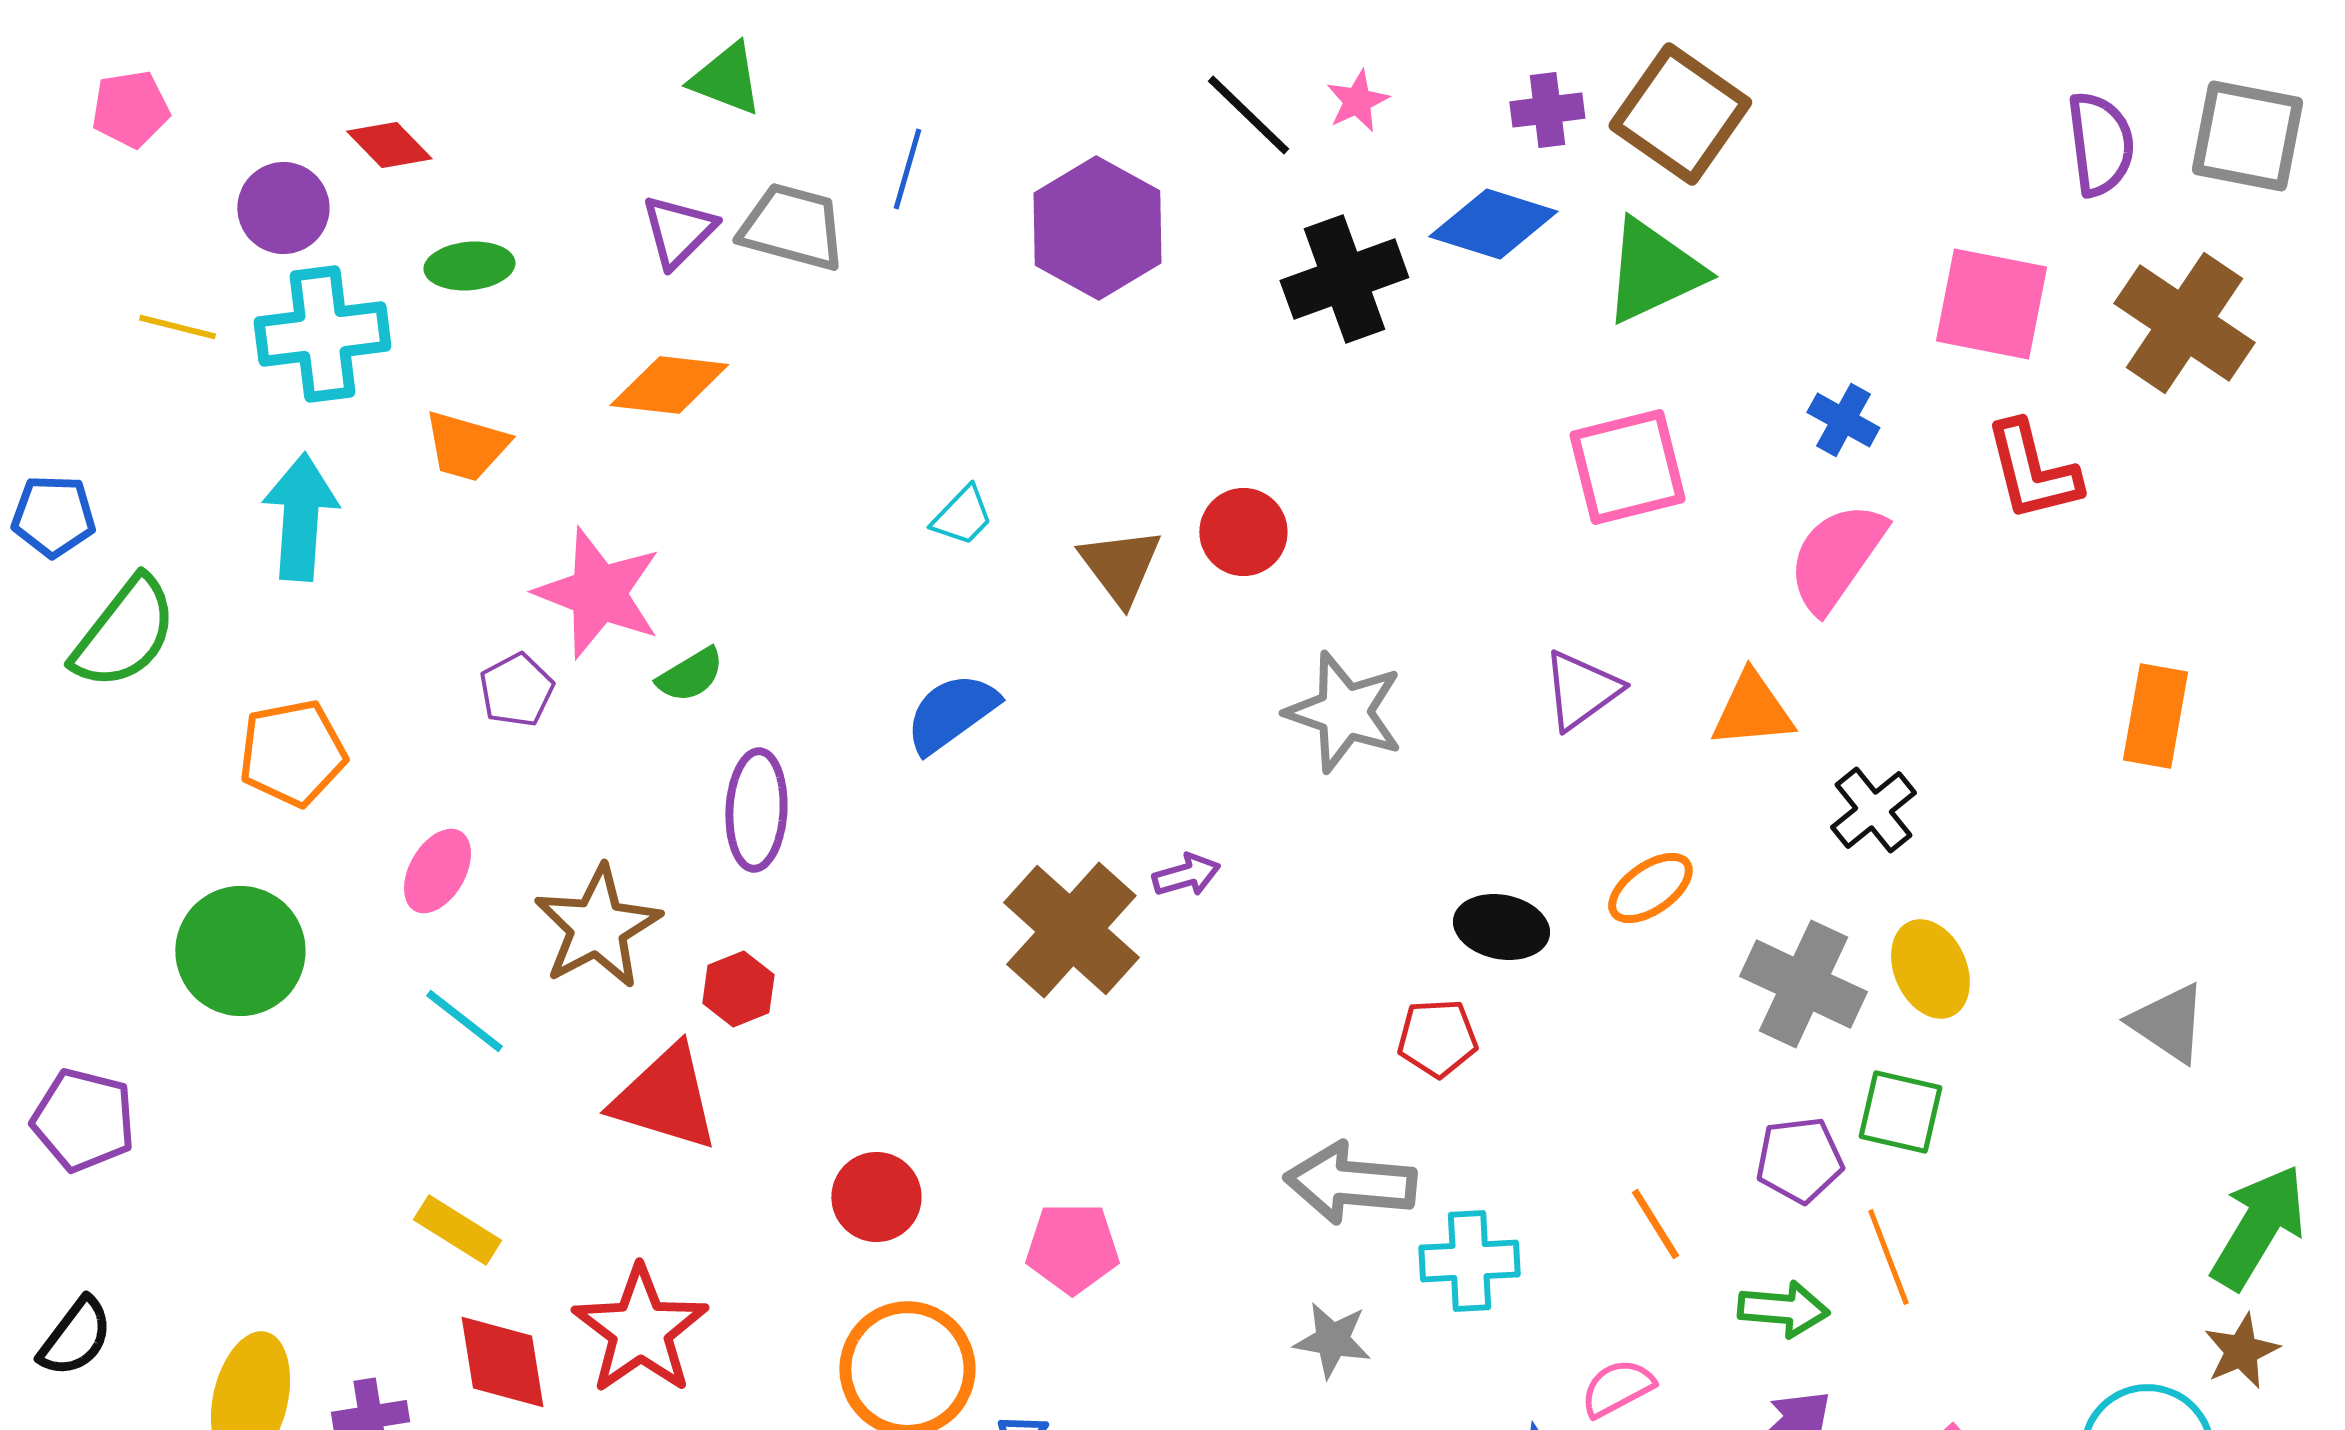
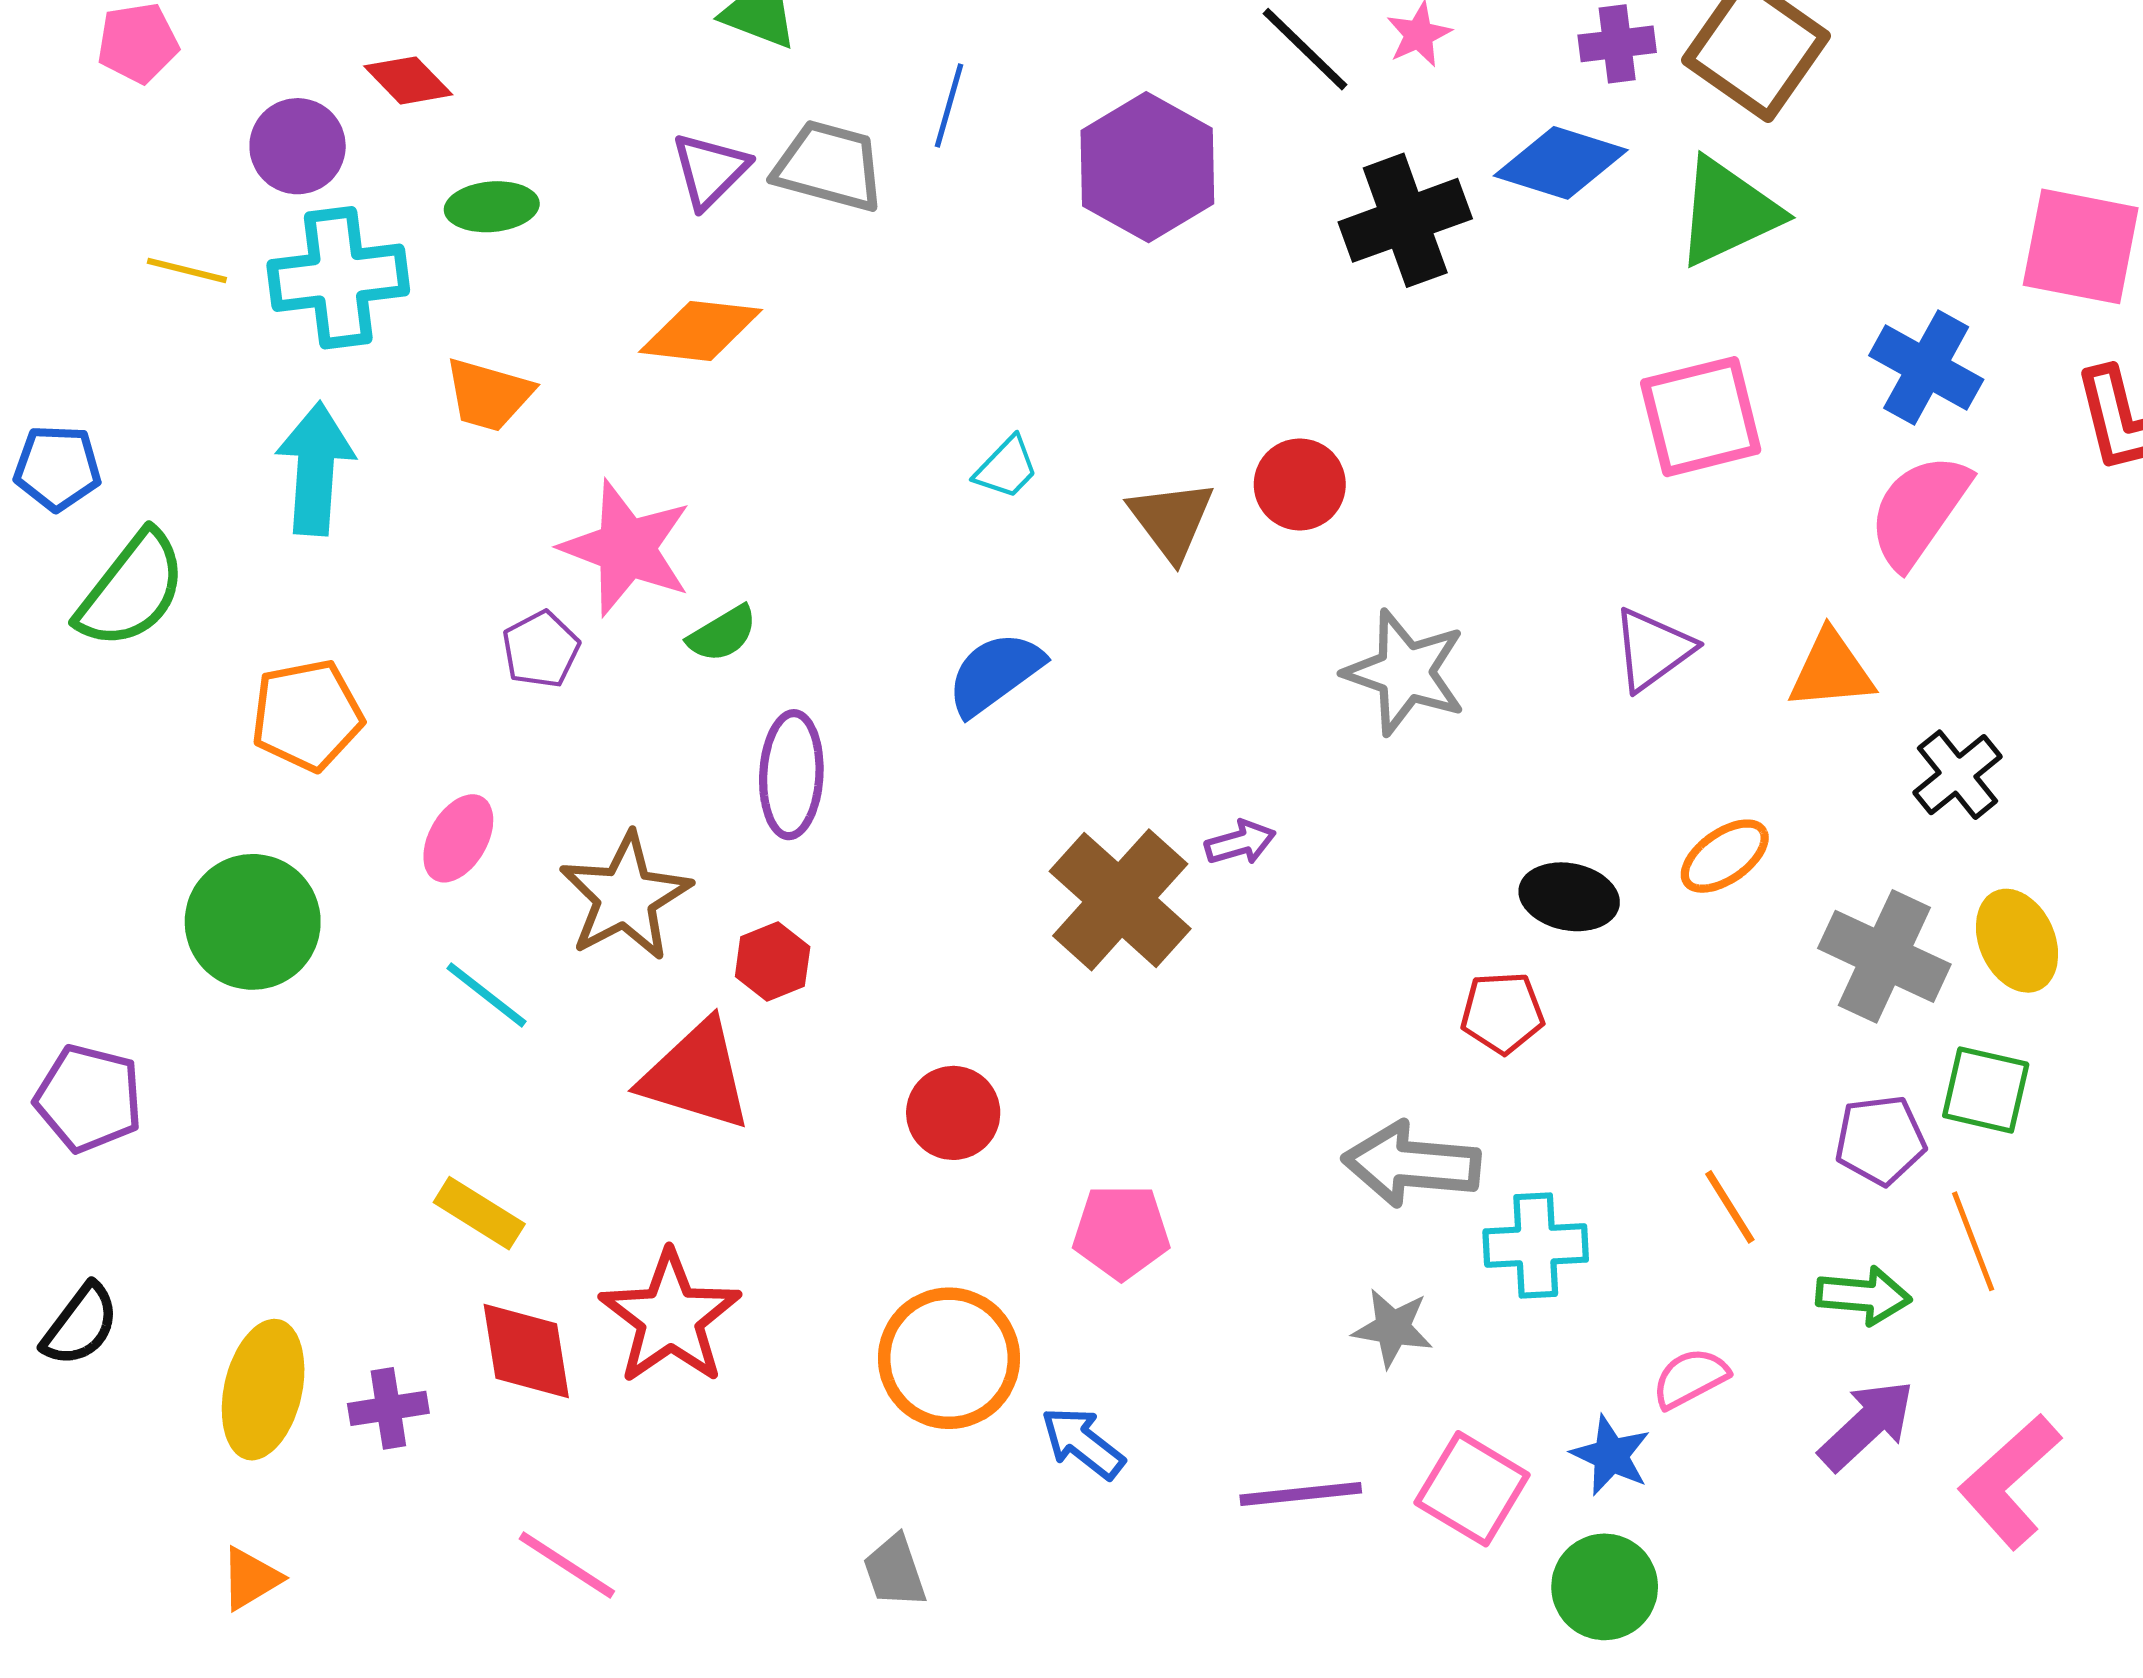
blue cross: (1843, 420) -> (1926, 368), size x1.5
red circle: (876, 1197) -> (953, 1113), moved

